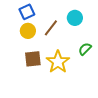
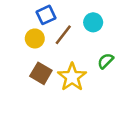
blue square: (27, 12) -> (46, 15), moved
brown square: (33, 59) -> (41, 73), turned 36

